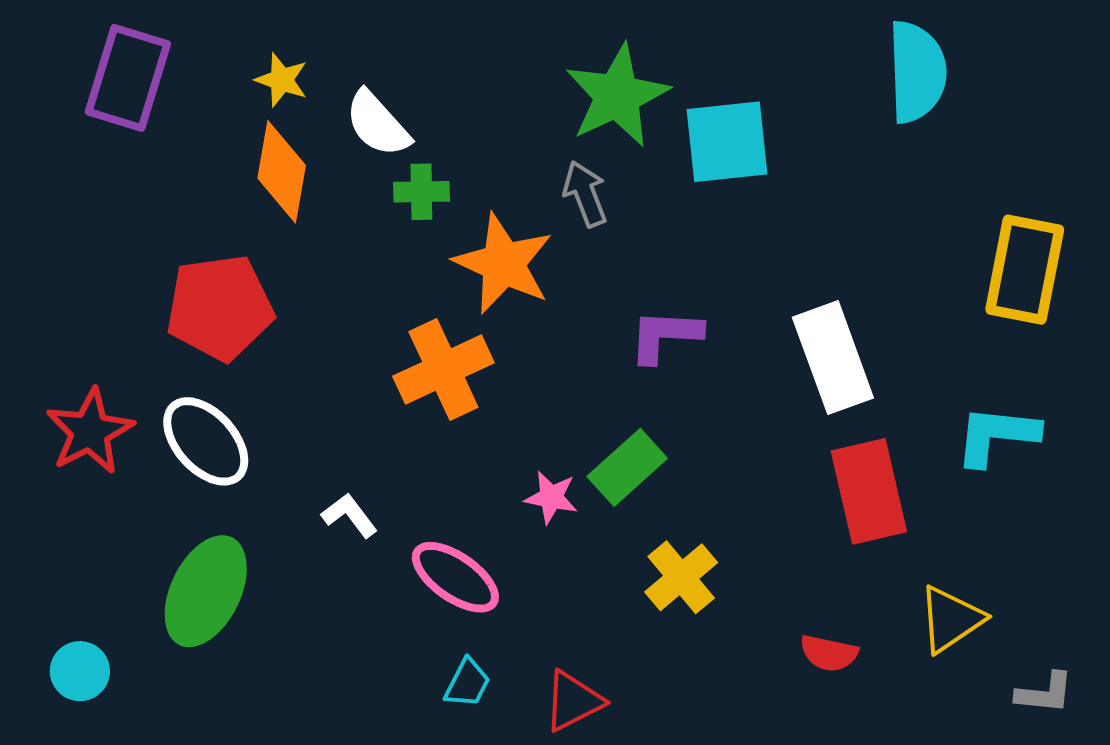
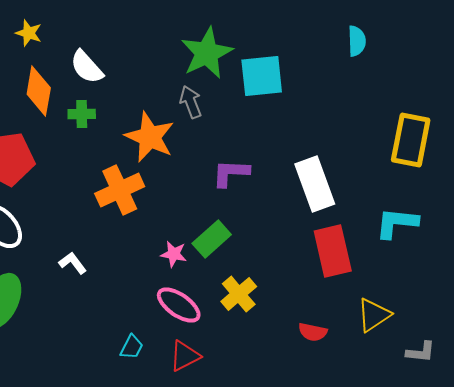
cyan semicircle: (917, 72) -> (357, 41), size x0.6
yellow star: (282, 80) -> (29, 33), moved
green cross: (421, 192) -> (82, 114), moved
pink ellipse: (455, 577) -> (179, 305), moved

